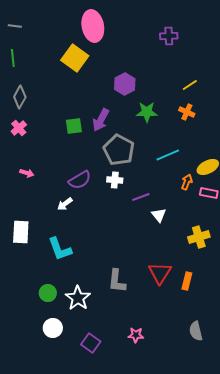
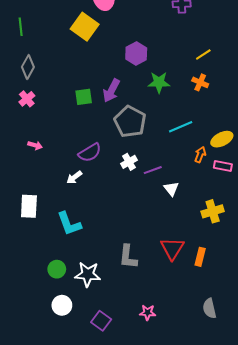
white cross: (115, 180) -> (129, 162), moved, turned -35
white star: (78, 298) -> (88, 274), turned -30

